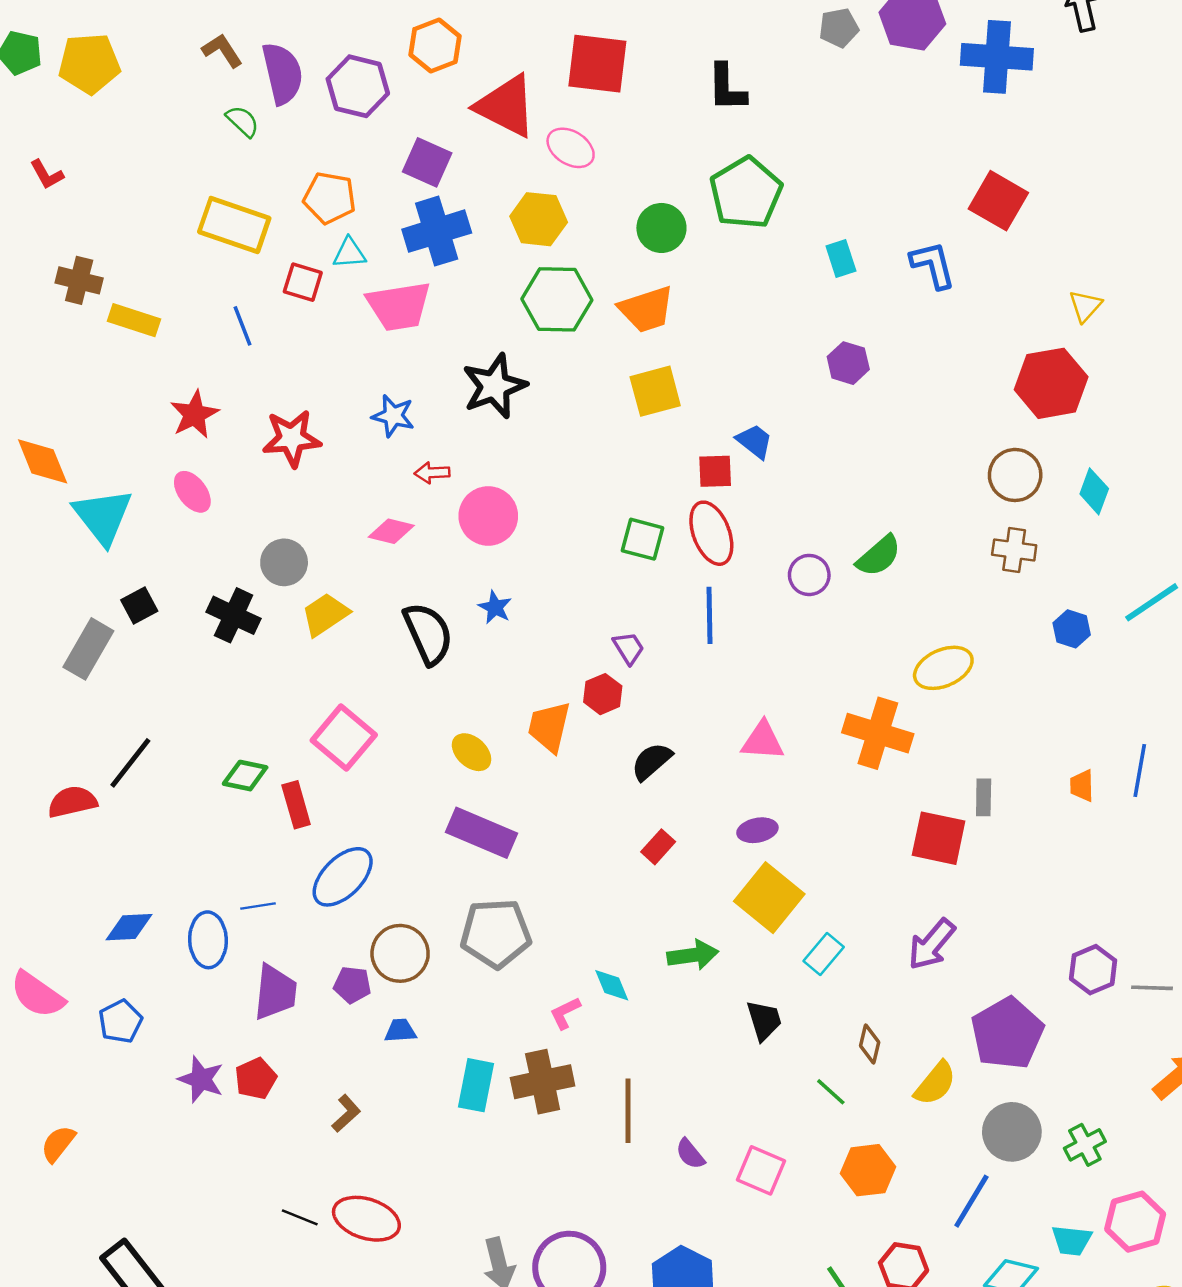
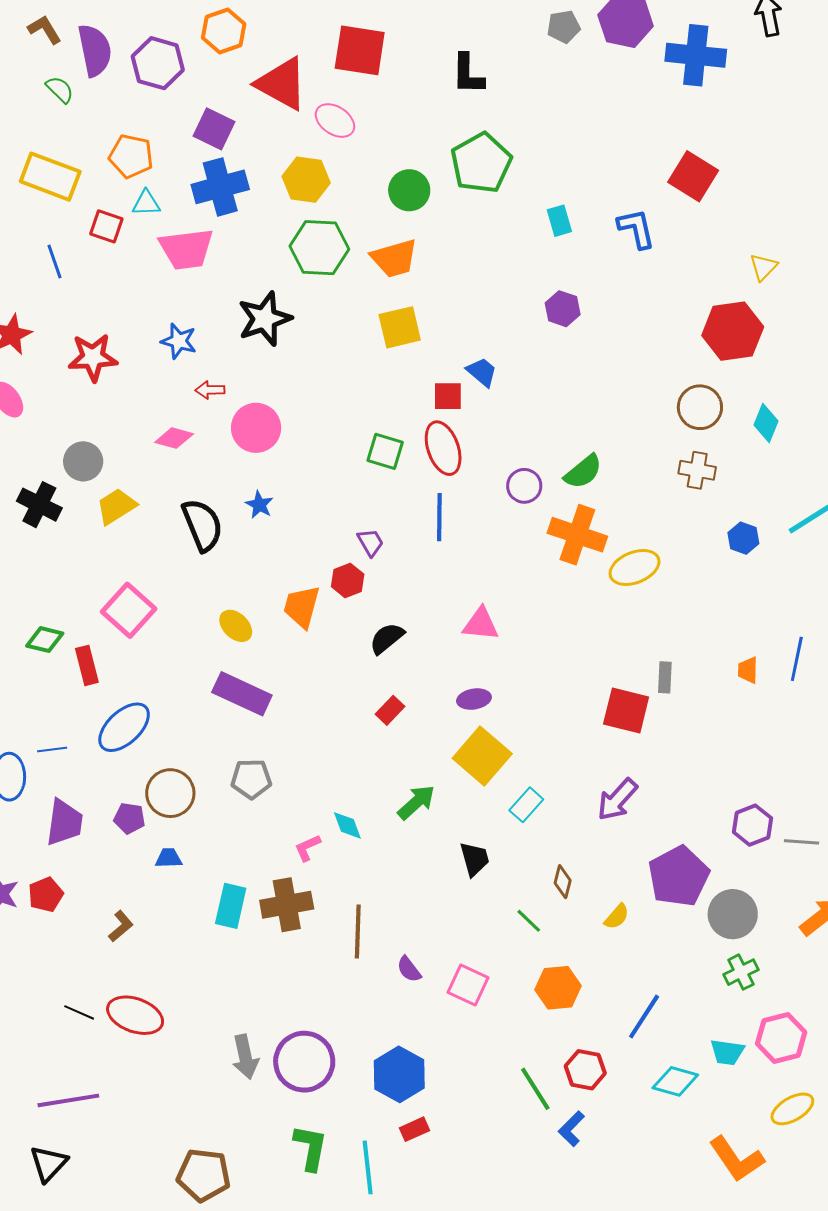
orange cross: (878, 733) -> (577, 535), moved
gray pentagon: (496, 933) -> (251, 779), size x0.7
green arrow: (693, 955) -> (416, 802), turned -36
yellow semicircle: (935, 1083) -> (617, 917), size x0.7
gray circle: (1012, 1132) -> (733, 914), moved

